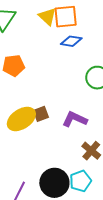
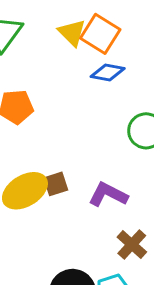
orange square: (66, 17) -> (100, 34), turned 35

